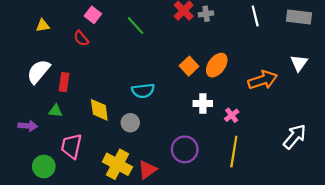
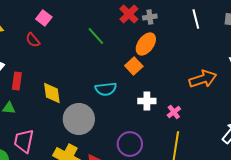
green line: (136, 26) -> (96, 36), moved
orange ellipse: (217, 65) -> (146, 44), moved
cyan semicircle: (143, 91) -> (106, 89), moved
yellow diamond: (99, 110) -> (52, 93), moved
gray circle: (130, 123) -> (79, 119), size x1.8

